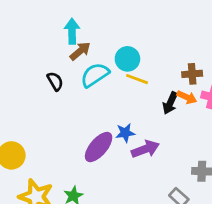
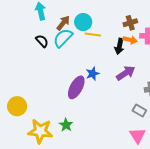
brown arrow: (80, 51) -> (63, 23), moved
black semicircle: (55, 81) -> (42, 41), moved
purple arrow: (145, 149) -> (126, 73), moved

